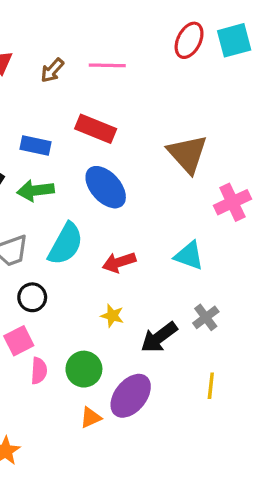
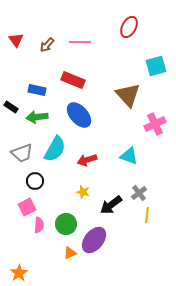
cyan square: (234, 40) -> (156, 66), moved
yellow line: (211, 386) -> (147, 215), moved

